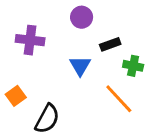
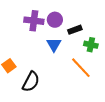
purple circle: (82, 17) -> (55, 20), moved
purple cross: (30, 40) -> (34, 21), moved

